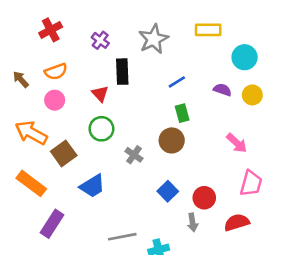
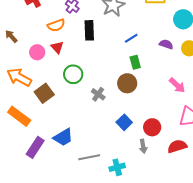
orange semicircle: (56, 72) -> (56, 25), moved
red triangle: (100, 94) -> (57, 47), moved
blue trapezoid: (92, 186) -> (63, 137), moved

